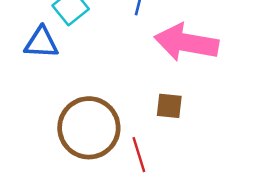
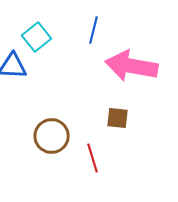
brown circle: (89, 128) -> (52, 136), size x0.7

